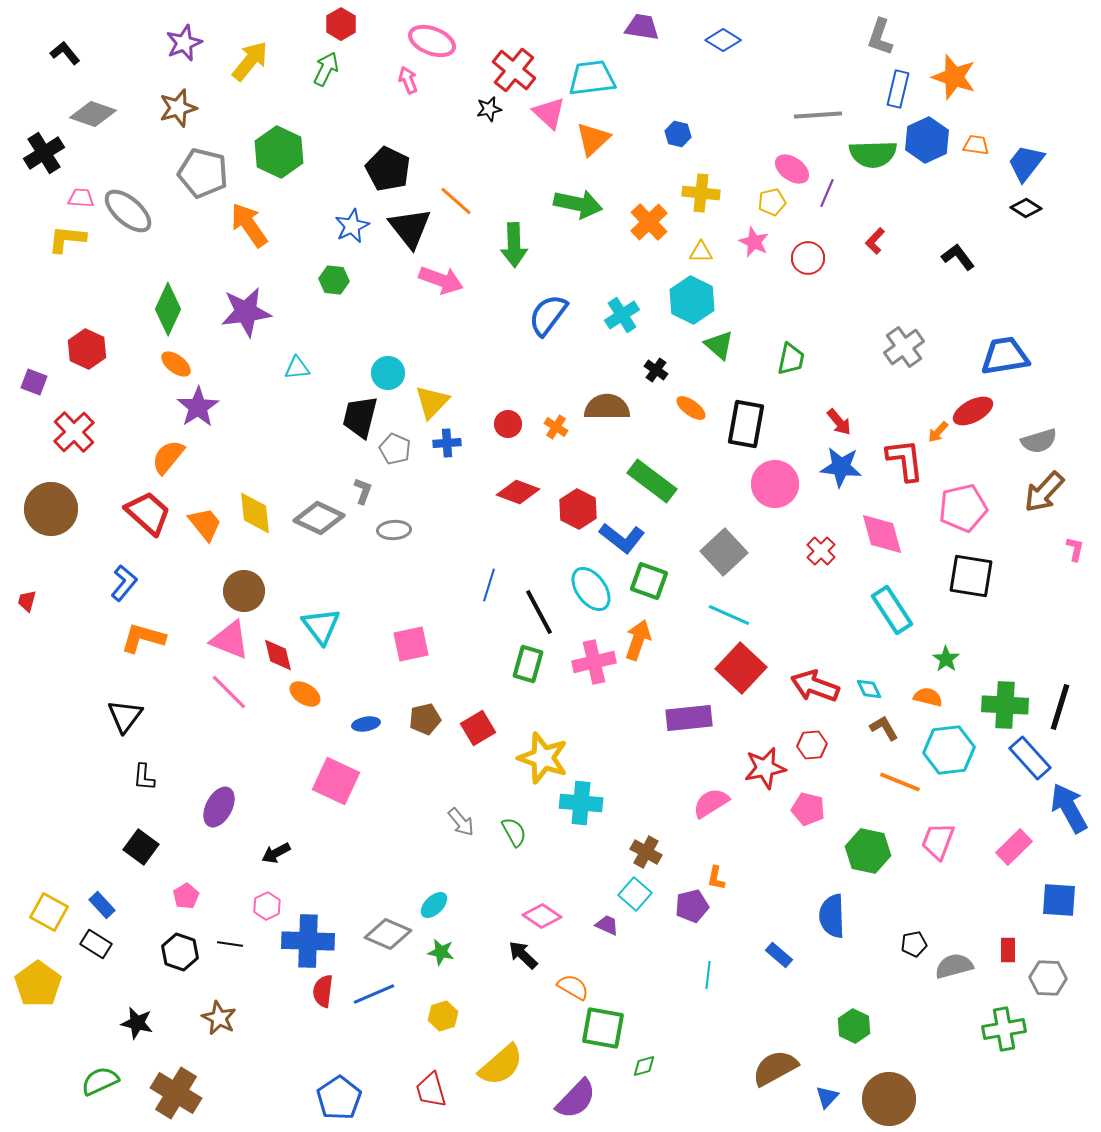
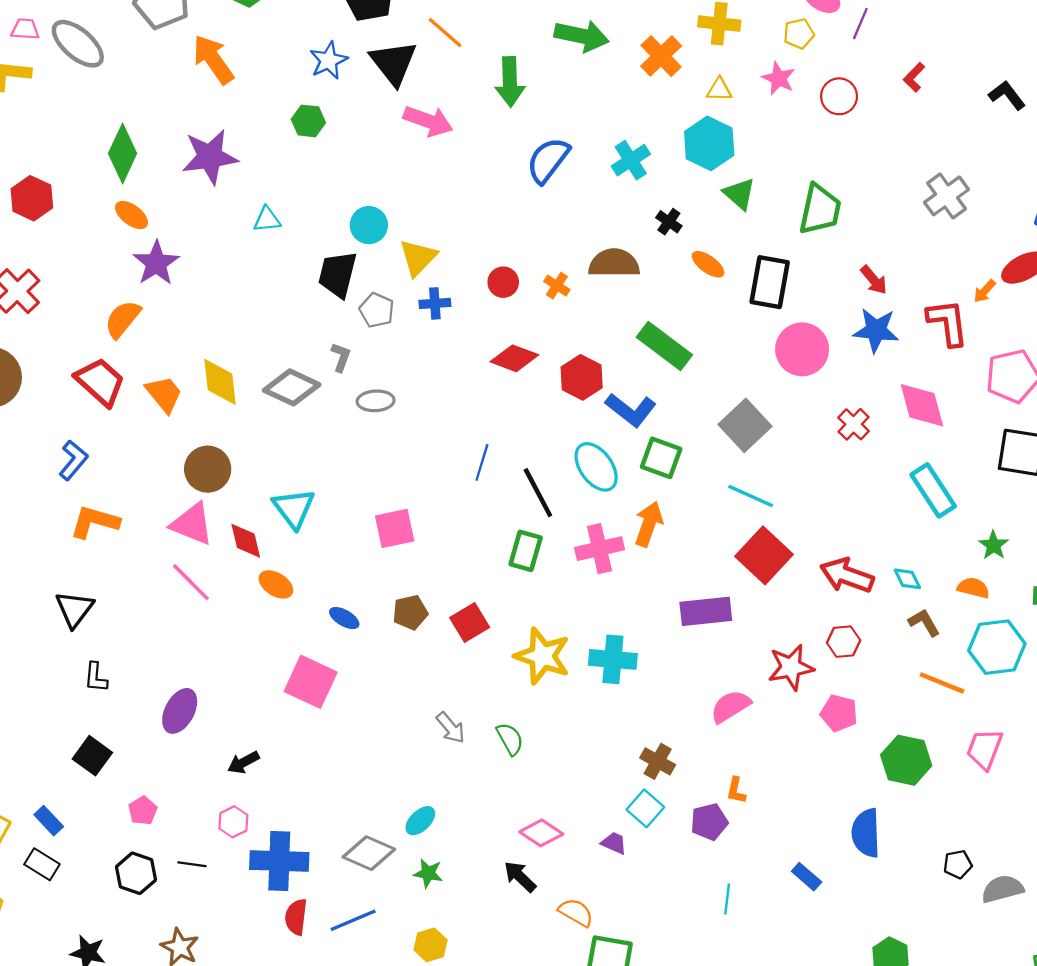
green trapezoid: (791, 359) -> (820, 209), size x1.4
blue ellipse: (366, 724) -> (344, 618), turned 40
cyan cross: (581, 803) -> (613, 659), moved

